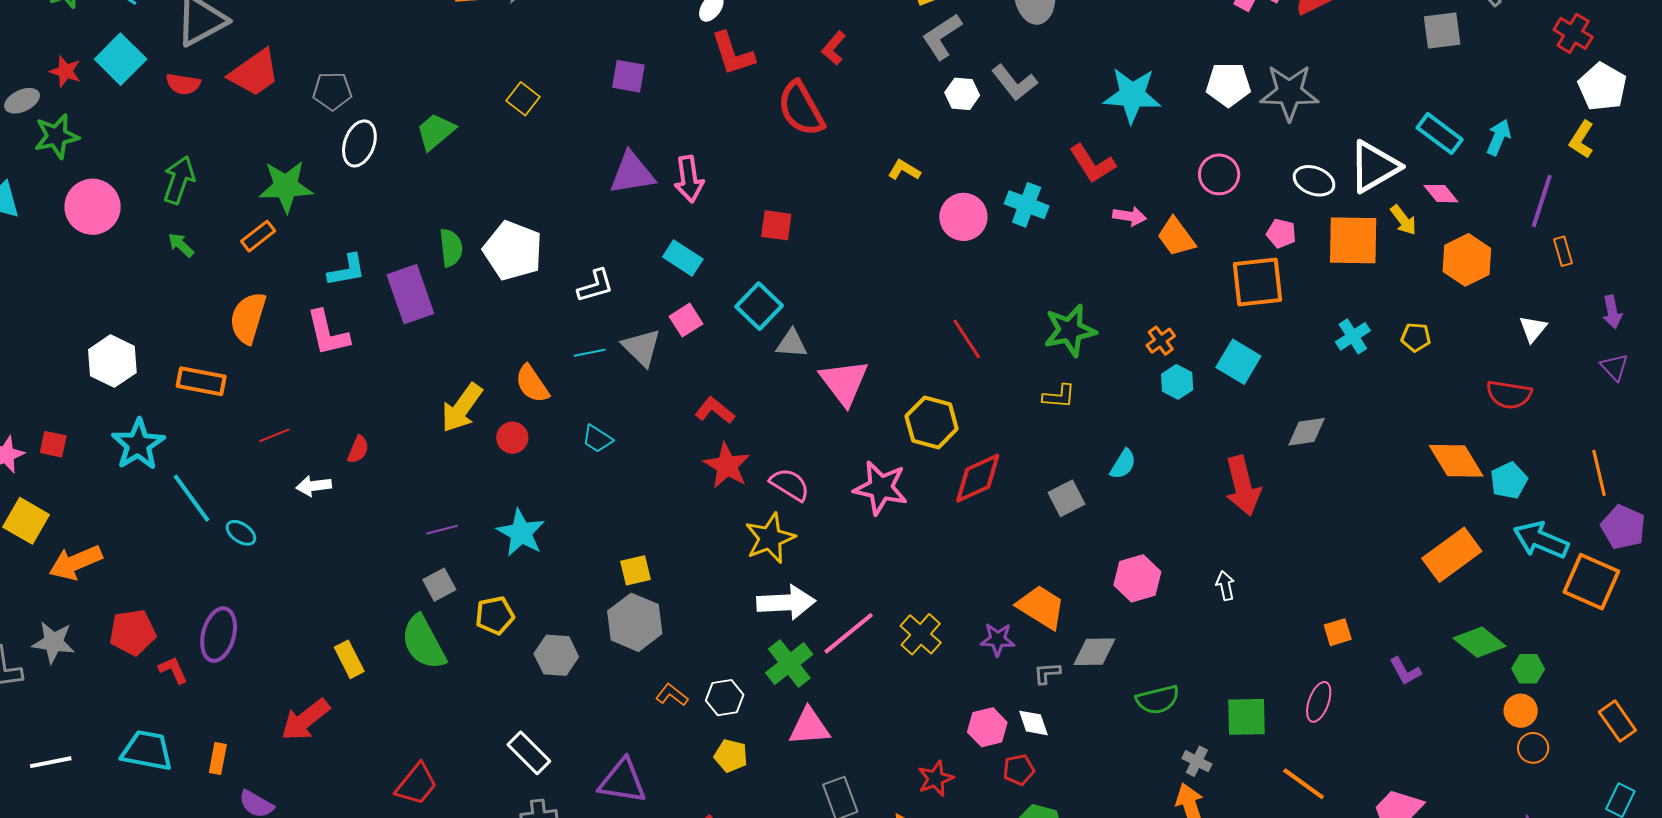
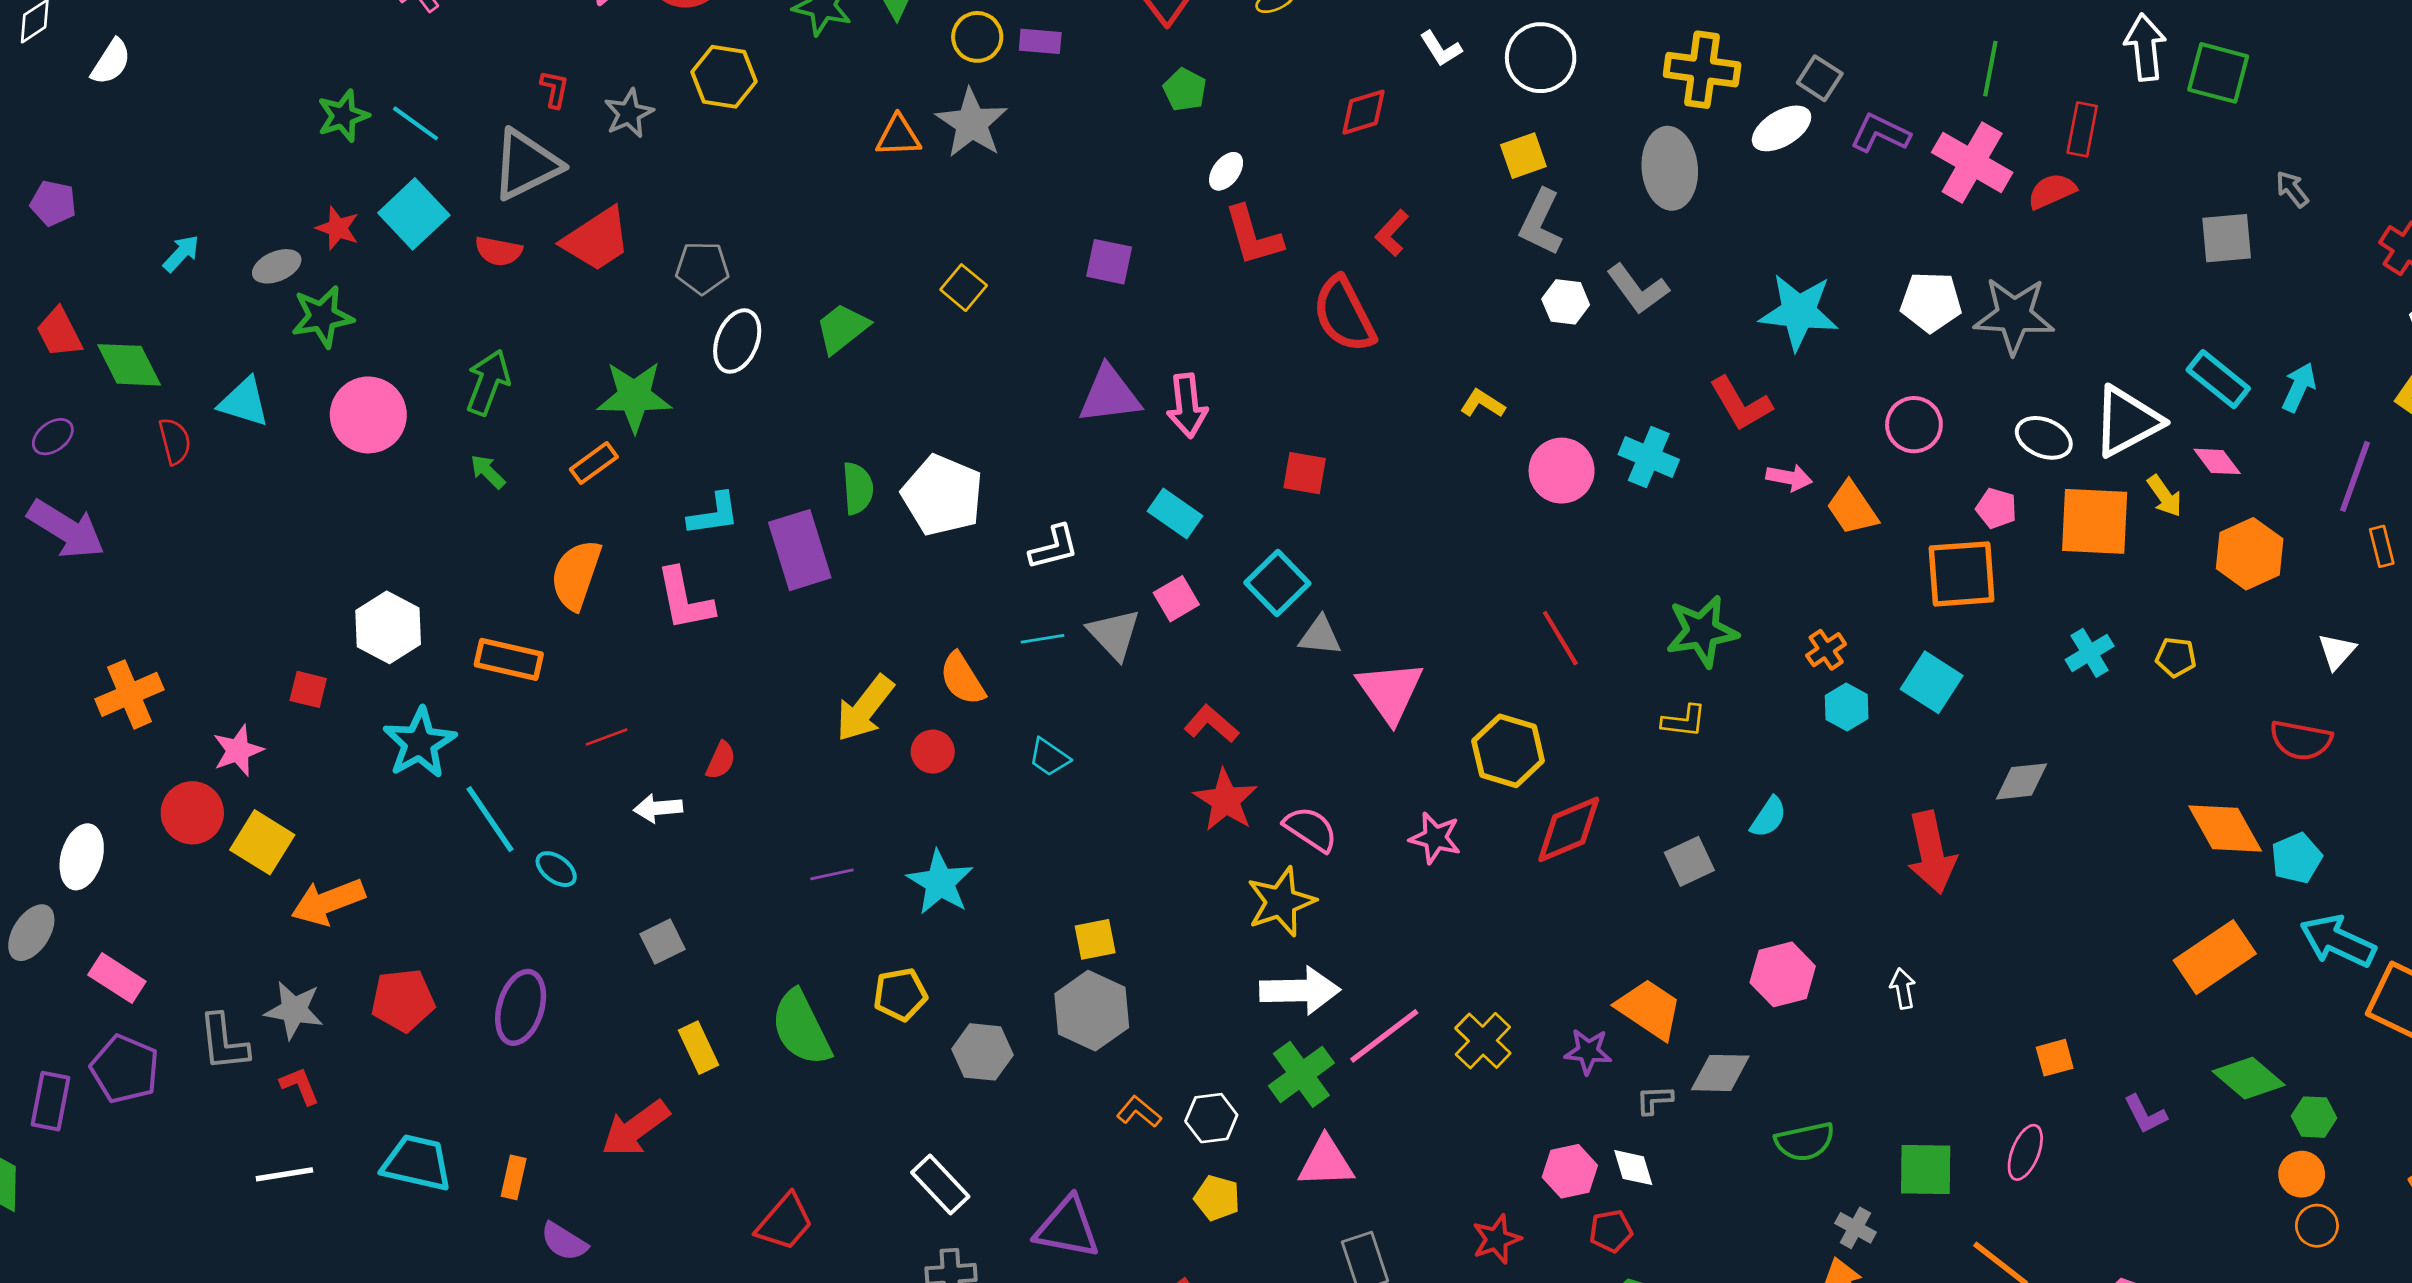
gray L-shape: (942, 37) -> (1541, 222), turned -33
red square: (53, 444) -> (308, 689), moved
pink star: (881, 488) -> (1435, 838), size x0.7
gray square: (439, 585) -> (662, 942), moved
red L-shape: (173, 670) -> (300, 1086), moved

